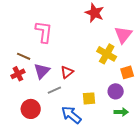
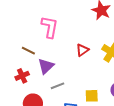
red triangle: (67, 72) -> (82, 50), moved
red cross: (18, 74) -> (22, 76), moved

